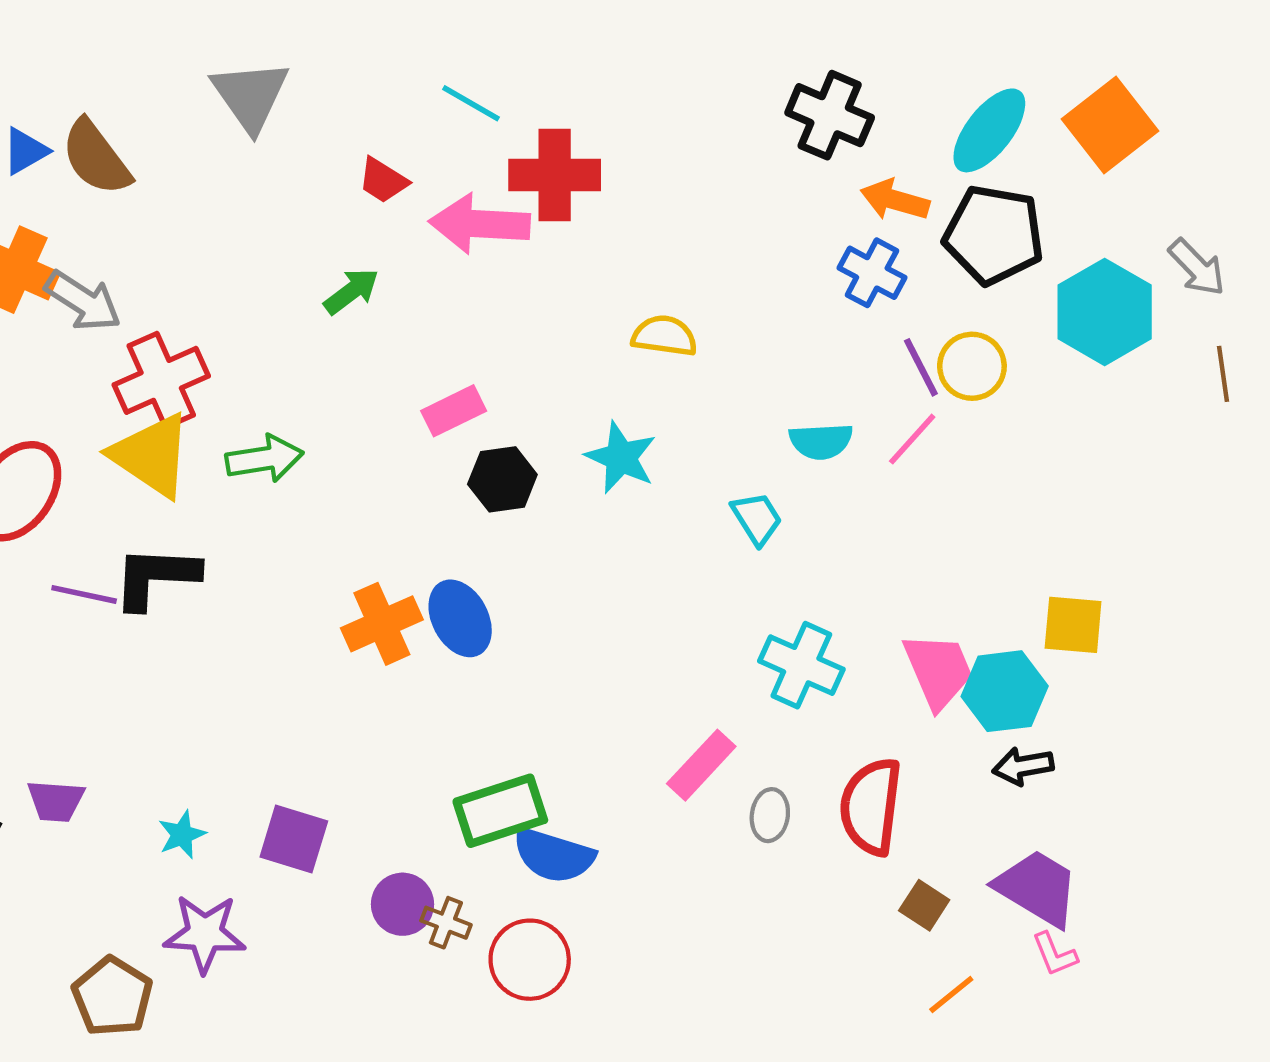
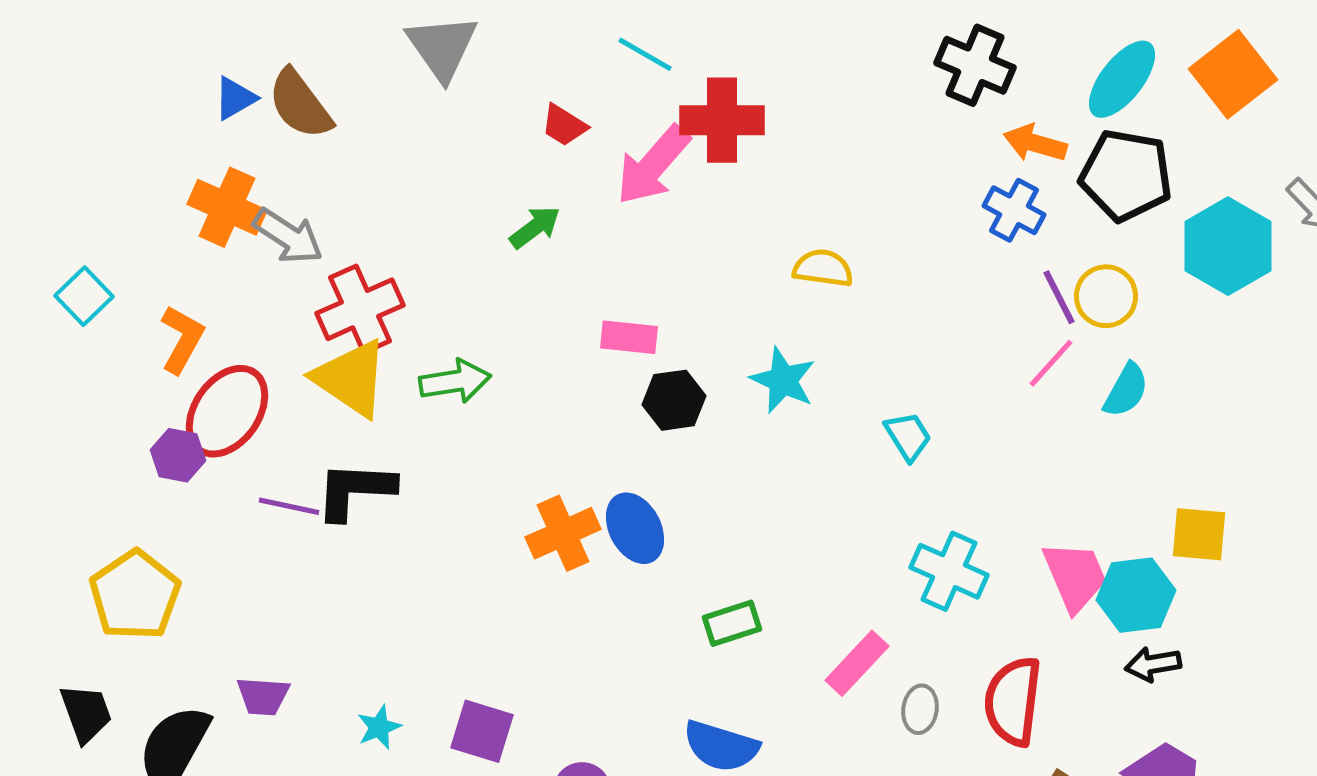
pink arrow: (480, 224) -> (653, 165), turned -52
pink rectangle: (454, 411) -> (629, 337), turned 32
cyan semicircle: (821, 441) -> (1126, 390), moved, turned -58
green rectangle: (500, 811) -> (732, 623), moved, size x0.7

